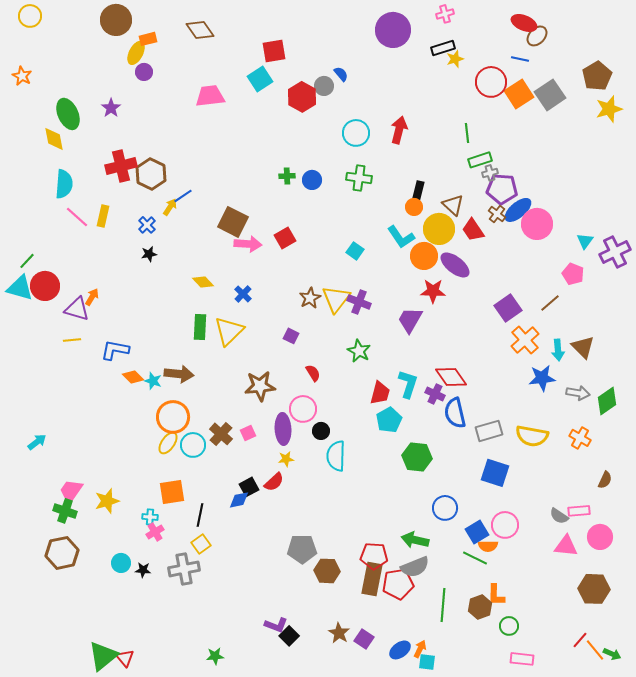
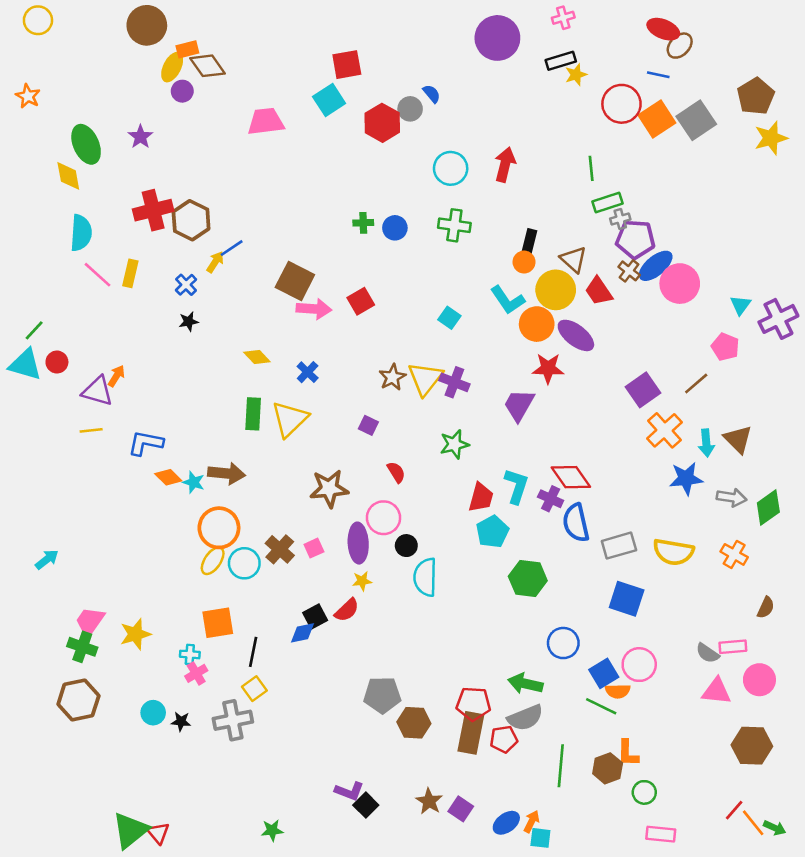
brown diamond: (200, 30) -> (208, 66), moved
red circle: (45, 286) -> (57, 362), size x0.6
green star: (359, 351) -> (454, 444), turned 30
red pentagon: (398, 584) -> (504, 739), size x0.7

